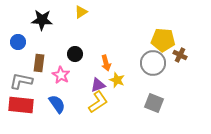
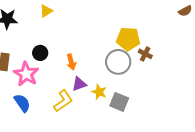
pink star: (61, 75) -> (26, 74), size x1.4
yellow star: (117, 80) -> (99, 92), moved
purple triangle: (98, 85) -> (79, 84), moved

